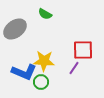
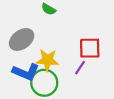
gray ellipse: (15, 29) -> (22, 40), moved
green circle: (41, 82) -> (44, 83), size x1.6

